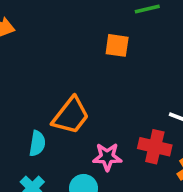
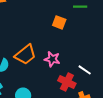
pink star: (107, 157) -> (52, 59), moved

